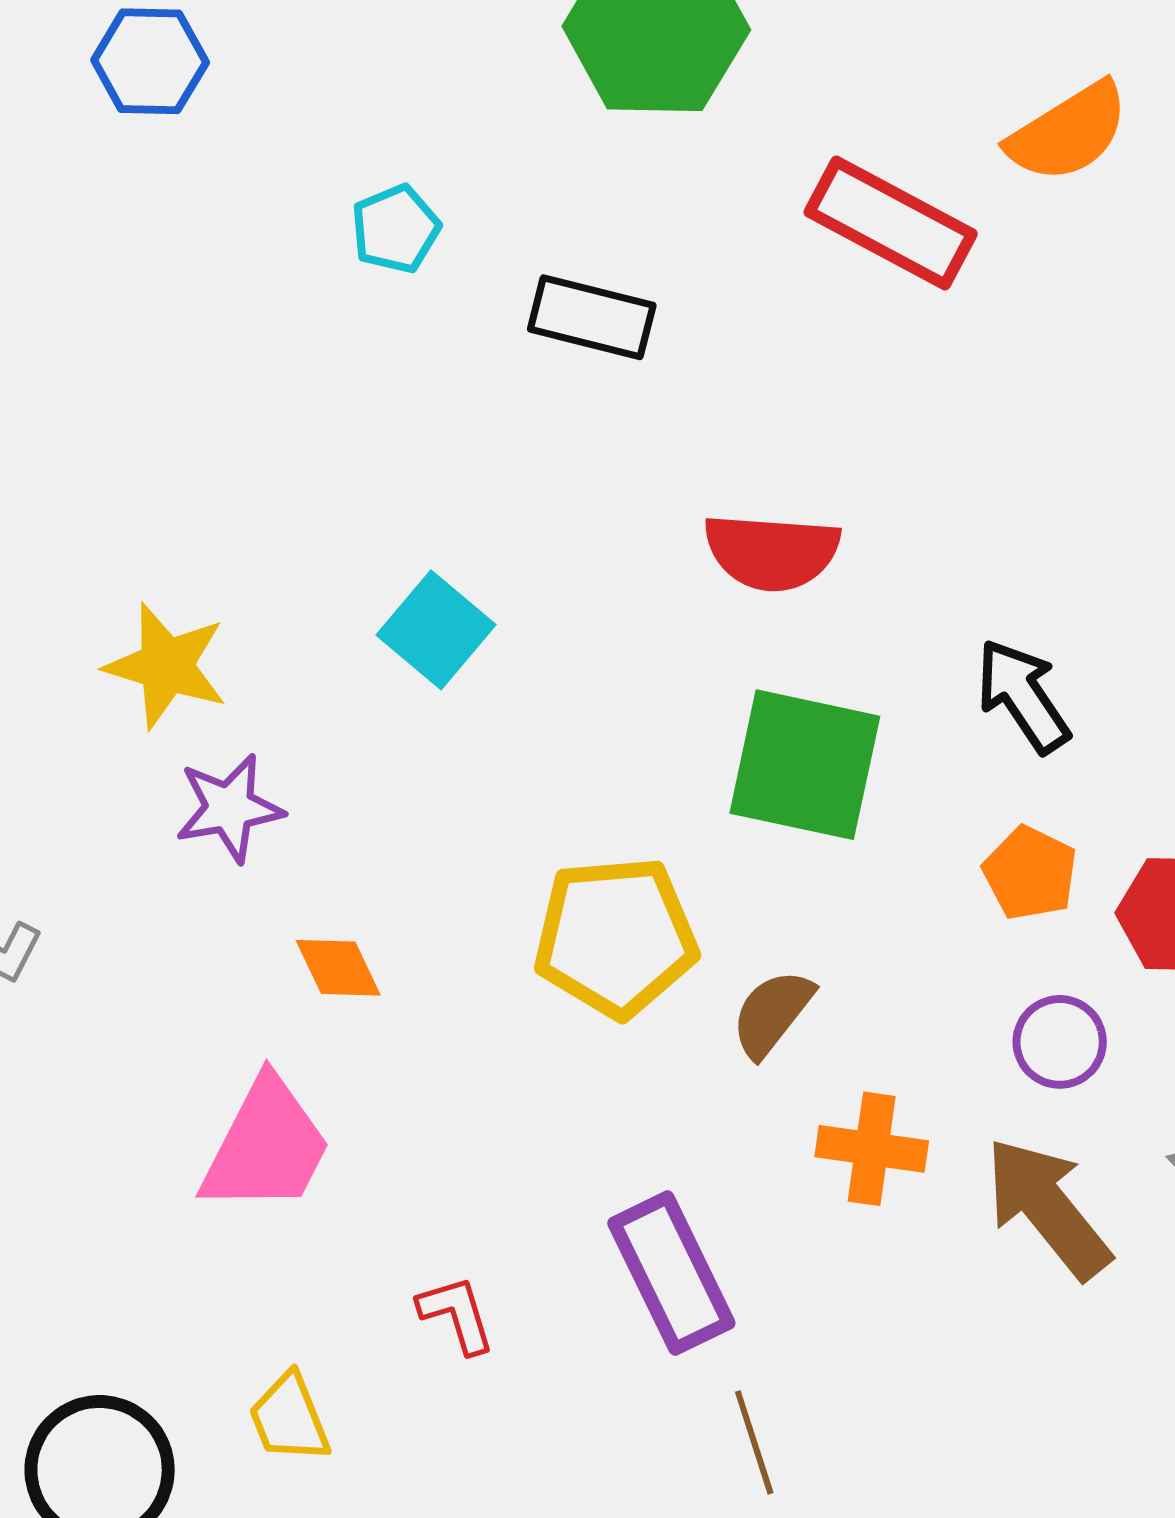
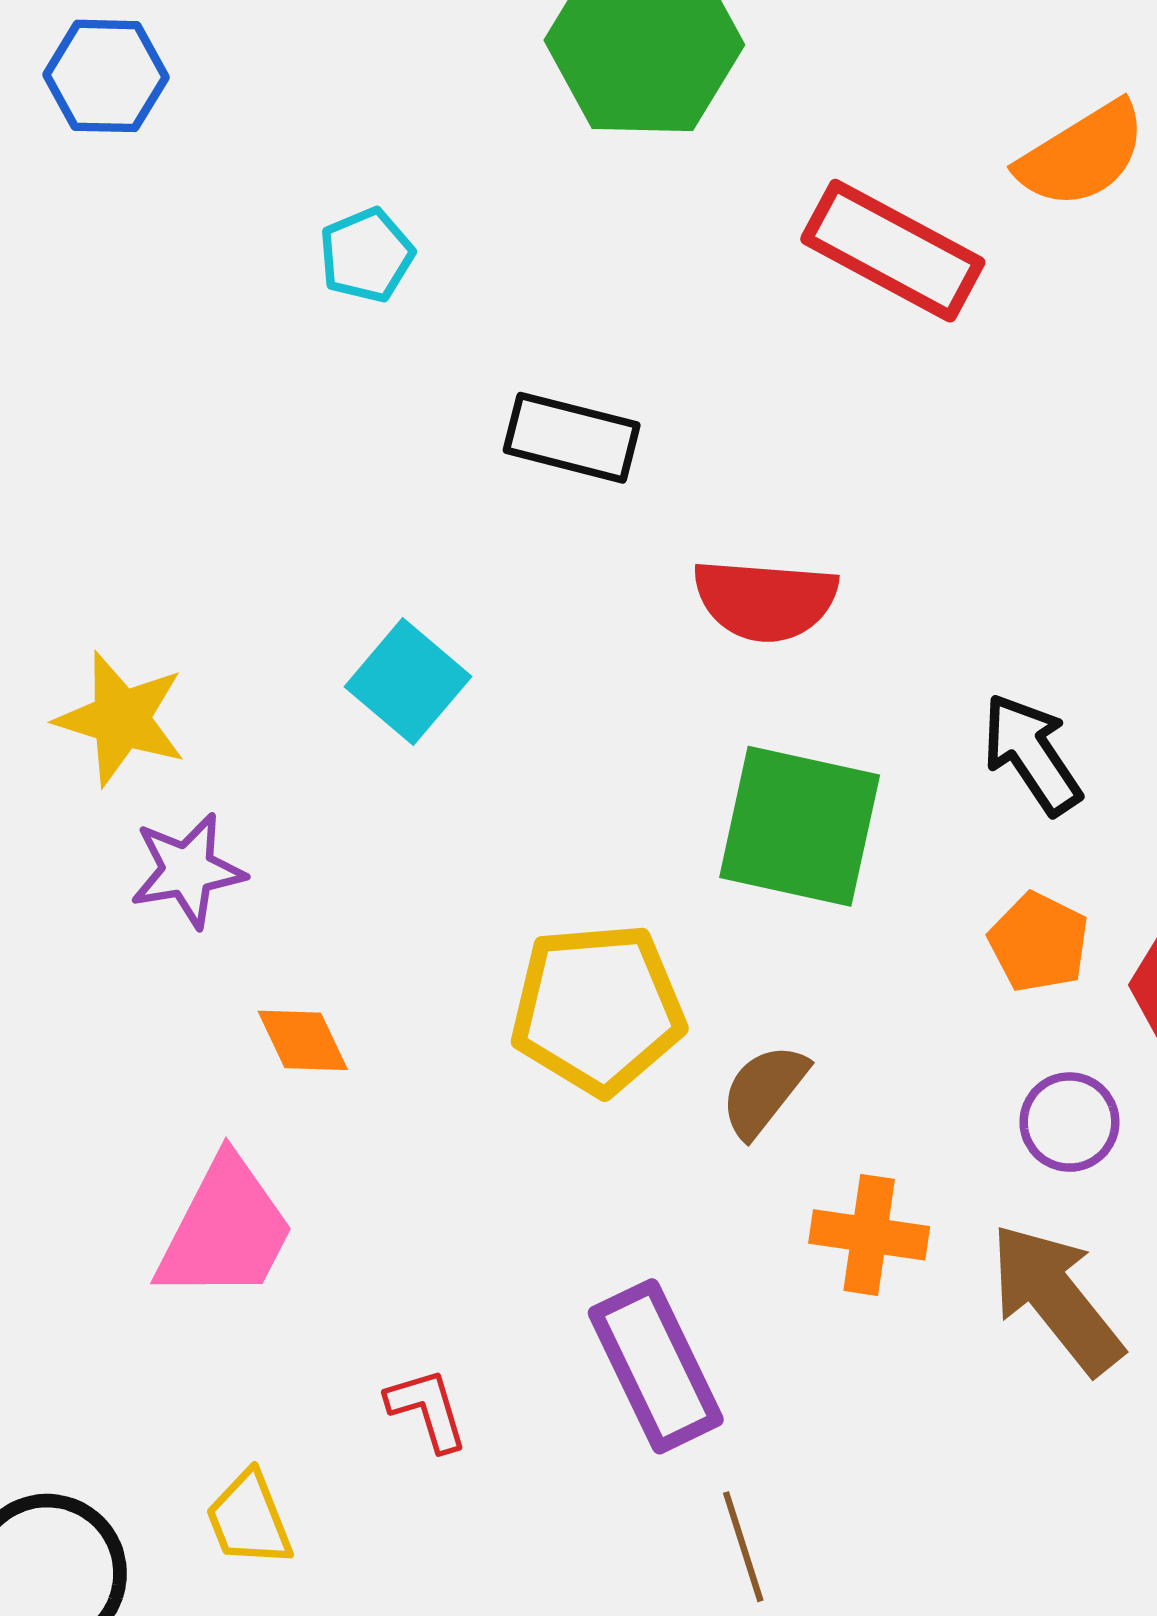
black rectangle: (592, 317) -> (572, 438), moved

